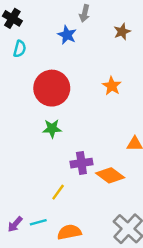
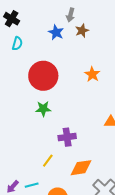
brown star: (122, 32) -> (82, 31), moved
orange diamond: (110, 175) -> (81, 168), moved, turned -45

